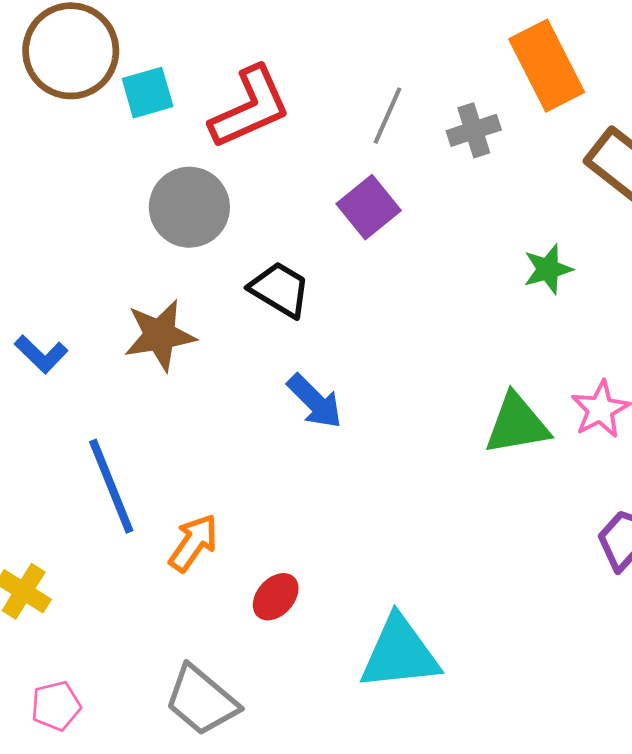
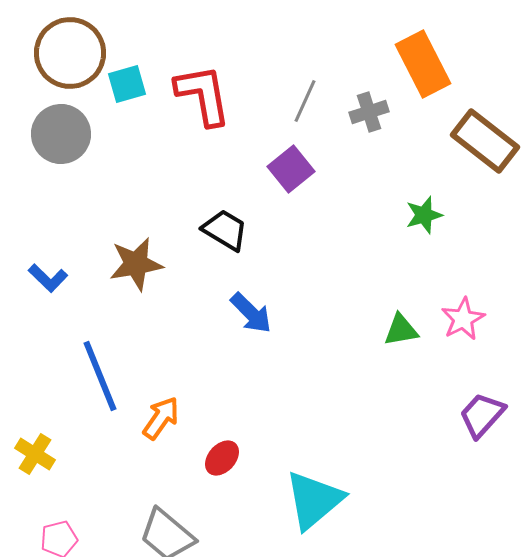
red L-shape: (250, 107) -> (203, 95), turned -76
gray circle: (189, 207) -> (61, 134), moved
green triangle: (517, 424) -> (401, 330), size x0.7
cyan triangle: (400, 653) -> (314, 500), turned -34

